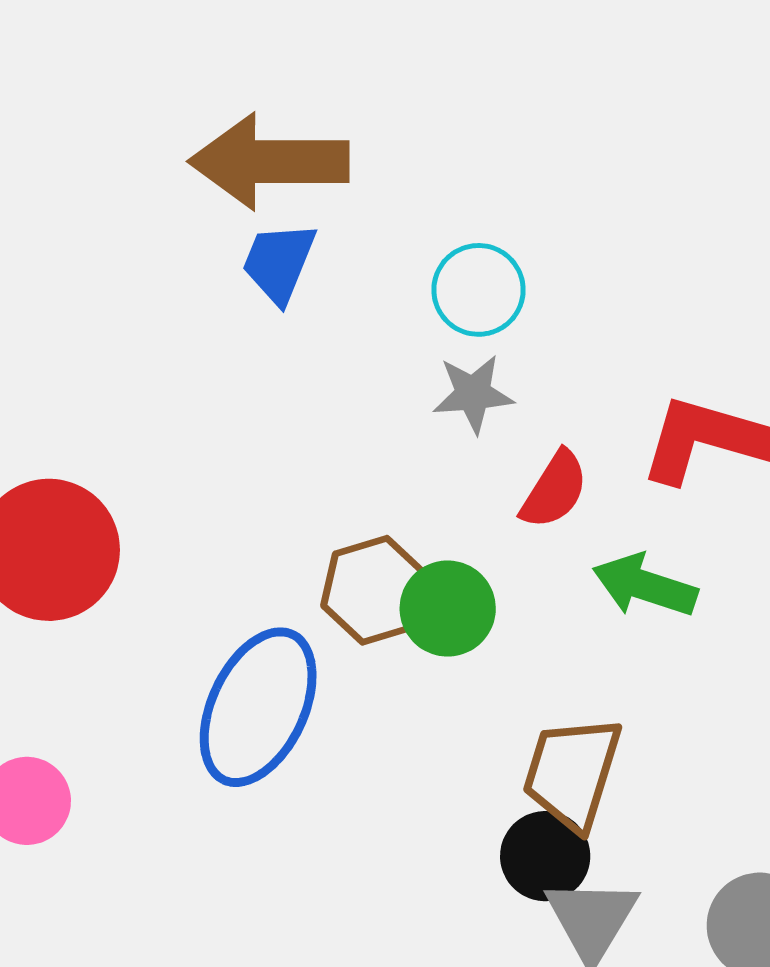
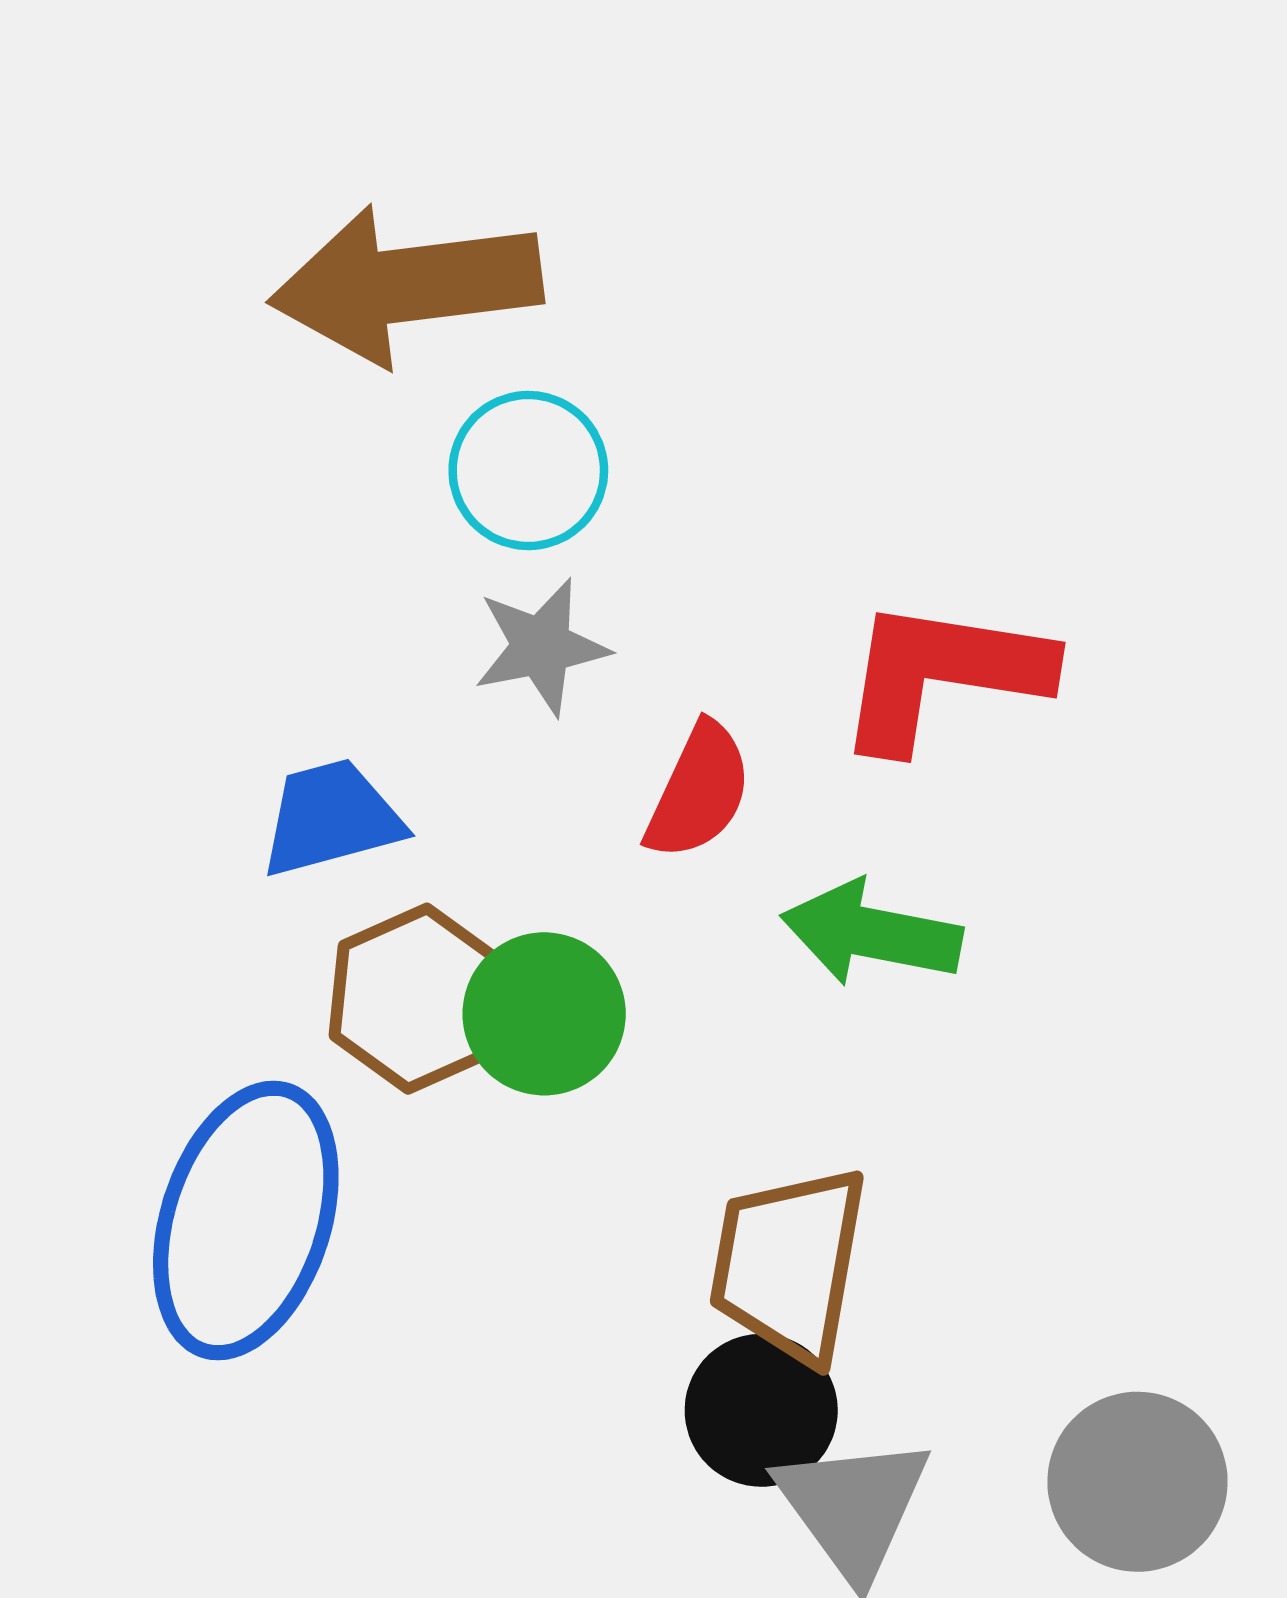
brown arrow: (269, 162) -> (406, 285), moved
blue trapezoid: (279, 263) -> (331, 818), moved, turned 60

